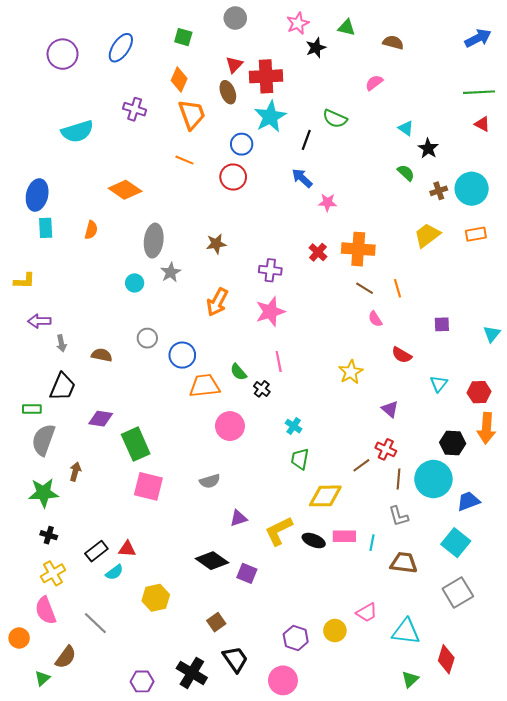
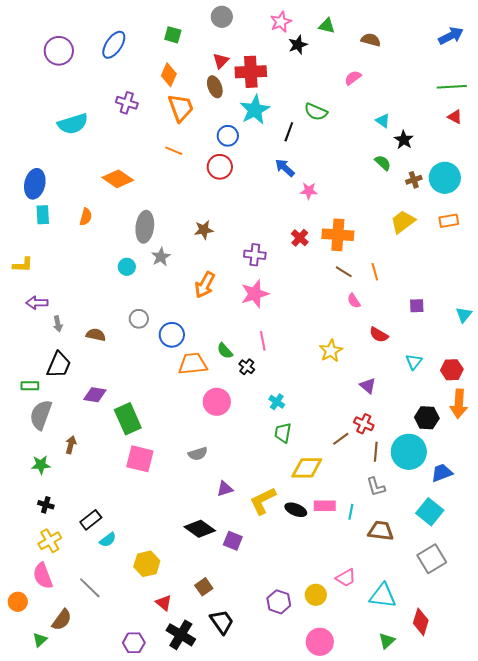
green star: (43, 493) -> (41, 465), size x0.7
red triangle: (127, 549) -> (164, 603), moved, turned 36
pink circle: (283, 680) -> (320, 642), moved

